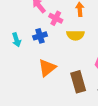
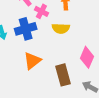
blue cross: (40, 36) -> (26, 29), size x1.5

